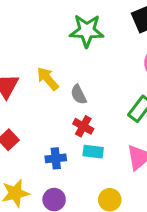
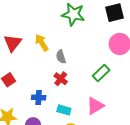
cyan rectangle: (93, 152) -> (64, 110), moved

